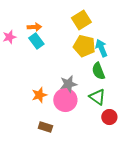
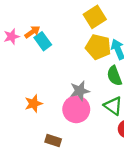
orange arrow: (34, 27) -> (32, 32), moved, turned -32
orange star: (39, 95) -> (33, 104), moved

